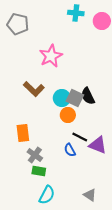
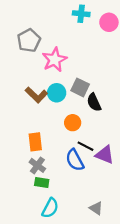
gray pentagon: (18, 24) -> (29, 40), moved, turned 30
cyan circle: (62, 98) -> (57, 93), moved
gray square: (75, 98) -> (80, 87), moved
orange rectangle: (23, 133) -> (35, 142), moved
blue semicircle: (70, 150) -> (75, 160), size x1.5

